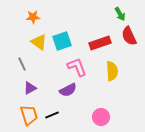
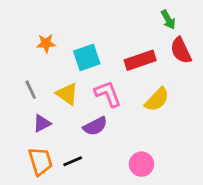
orange star: (33, 17) -> (46, 43), moved
yellow triangle: (39, 42) -> (67, 94), moved
yellow semicircle: (112, 71) -> (157, 100), turned 48

